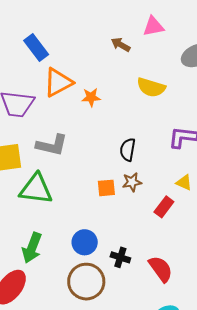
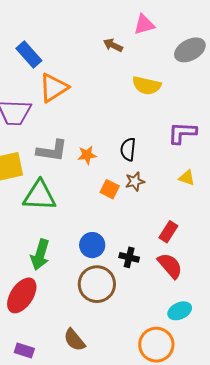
orange star: (91, 97) -> (87, 155), moved
orange square: (106, 188) -> (110, 189), turned 36
red rectangle: (164, 207) -> (168, 232), moved

